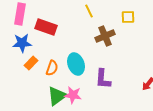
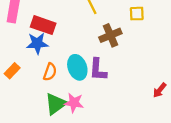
blue star: (22, 43) -> (37, 43), moved
orange rectangle: (31, 63) -> (12, 71), moved
purple L-shape: (103, 79) -> (98, 70), moved

